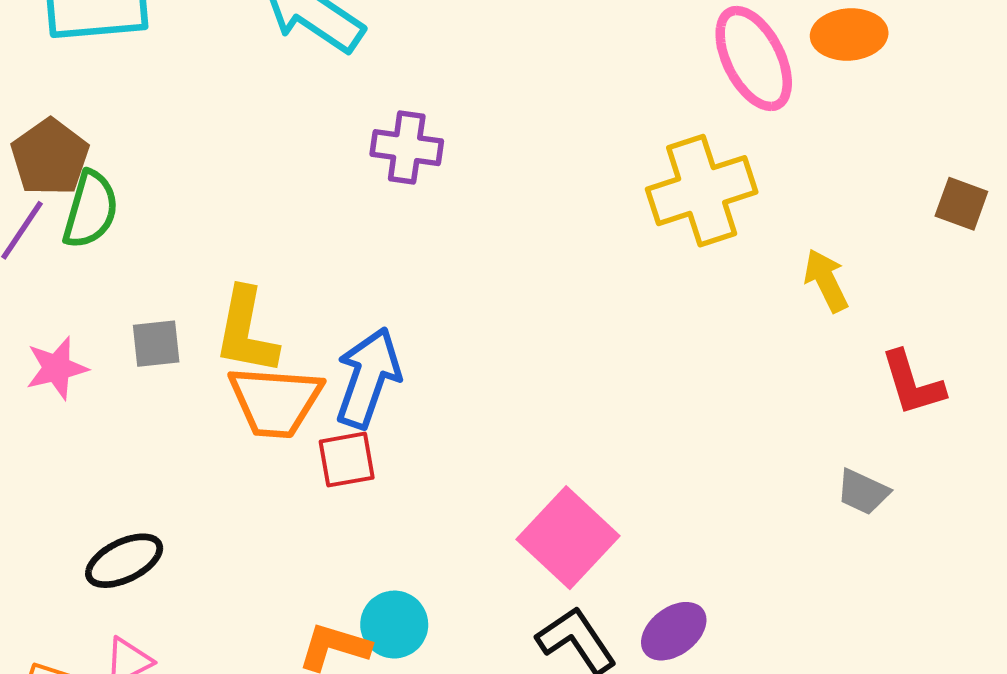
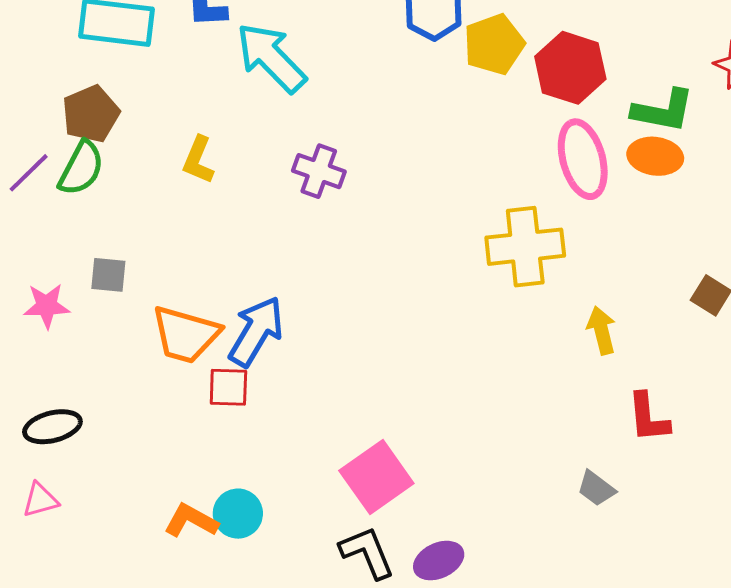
brown pentagon: (50, 157) -> (91, 114), moved
yellow L-shape: (246, 331) -> (198, 160), moved, size x0.7
pink star: (57, 368) -> (47, 306), moved

